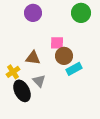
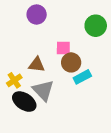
green circle: (81, 13) -> (96, 26), moved
gray triangle: (39, 81) -> (43, 90), size x1.5
black ellipse: (22, 91) -> (24, 102), turned -30

